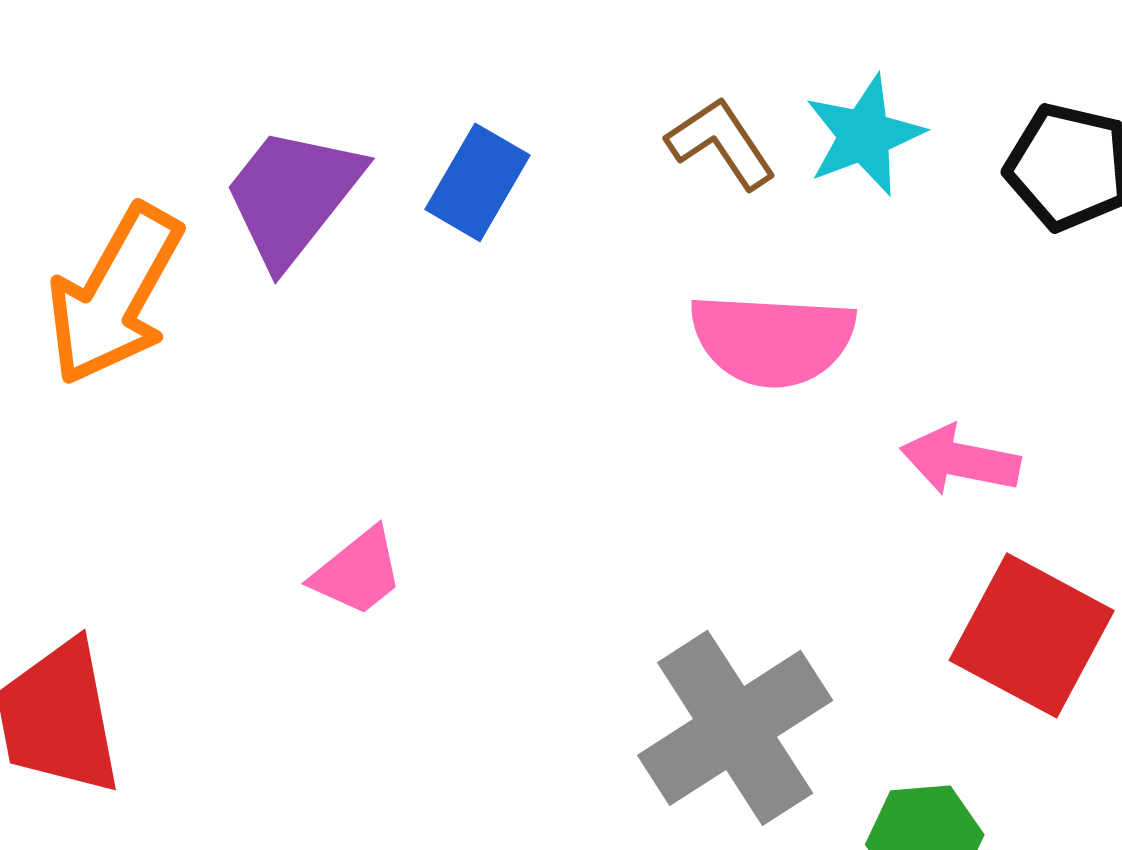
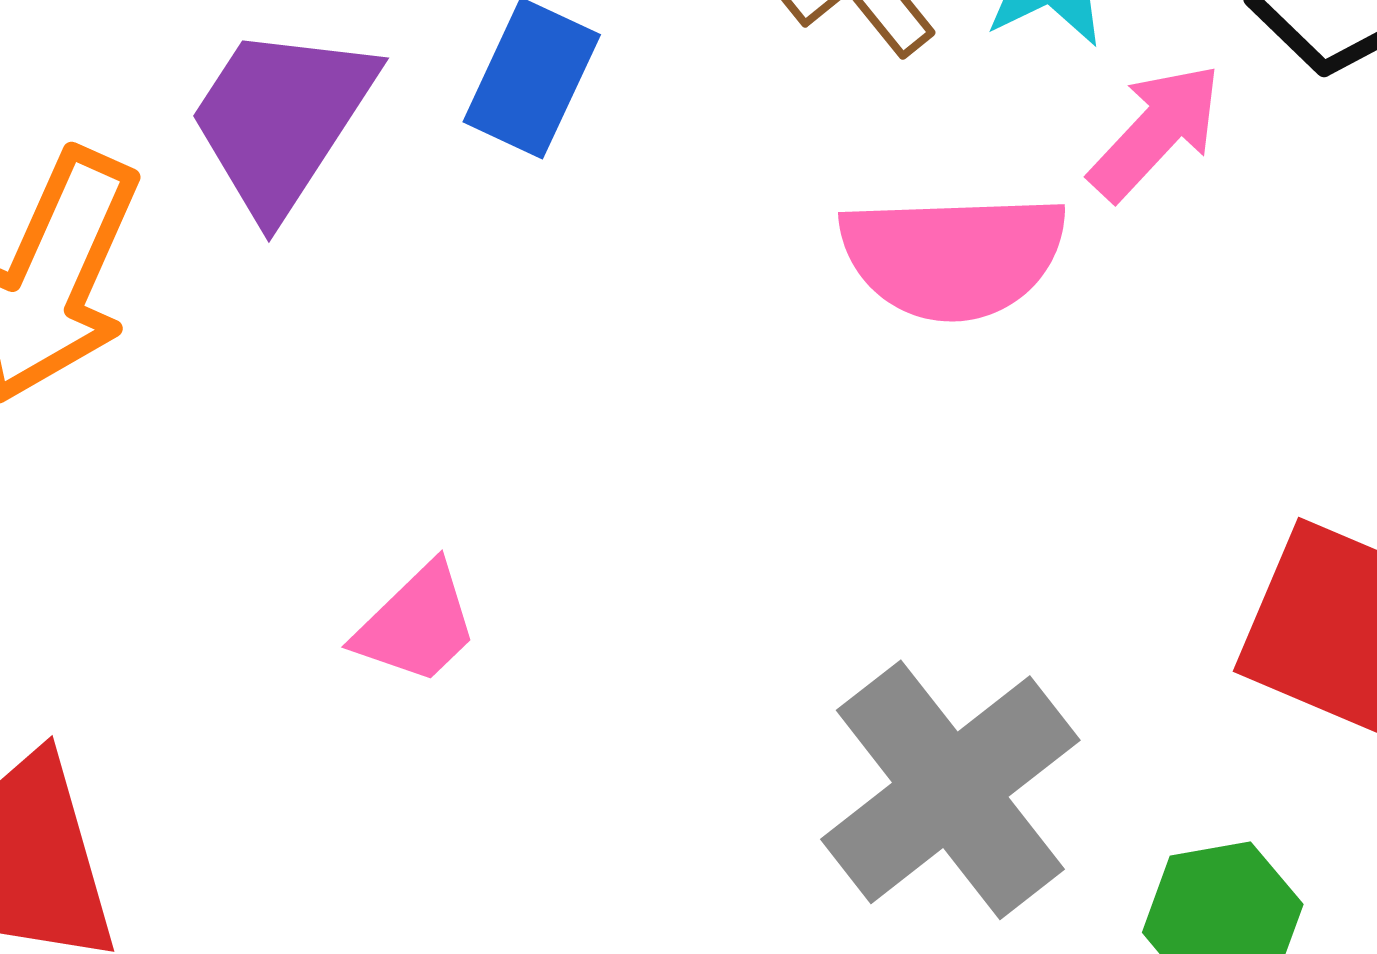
pink arrow: (960, 460) -> (1156, 132), moved, turned 127

